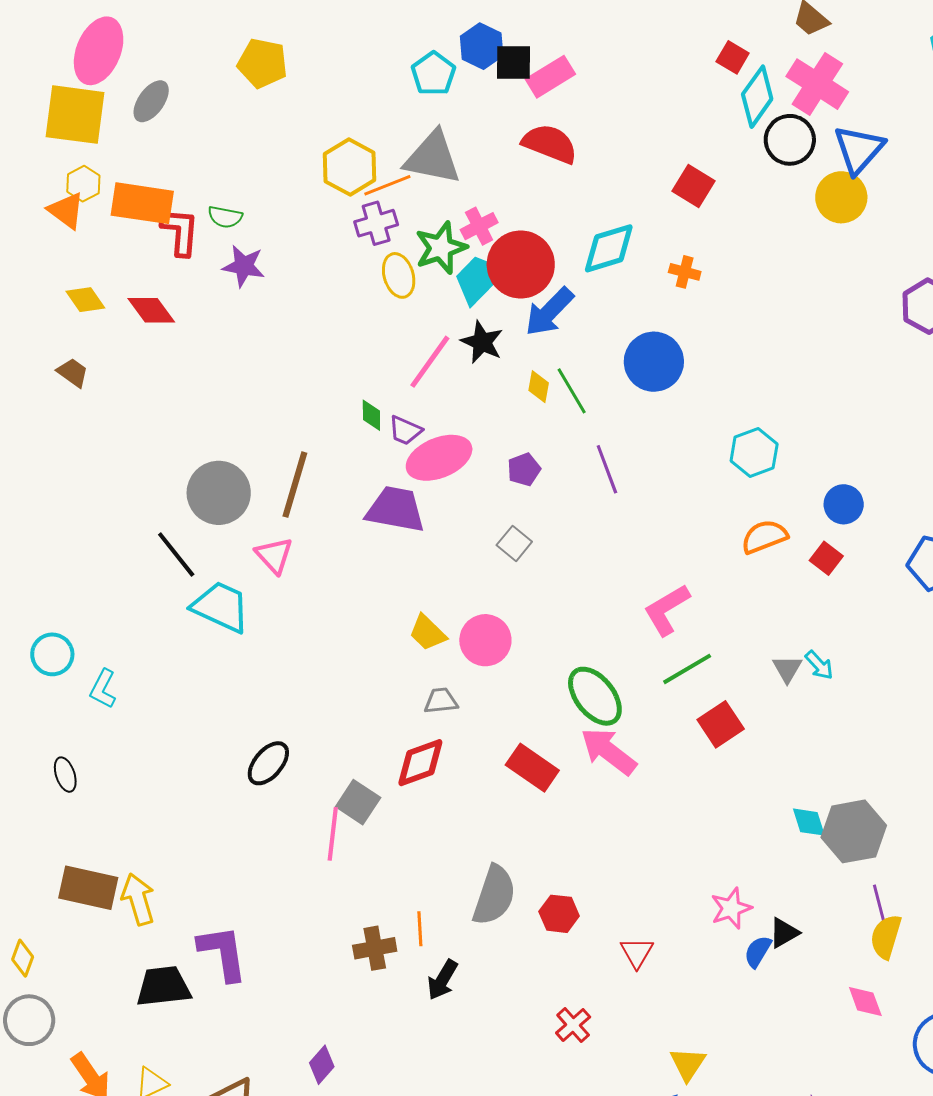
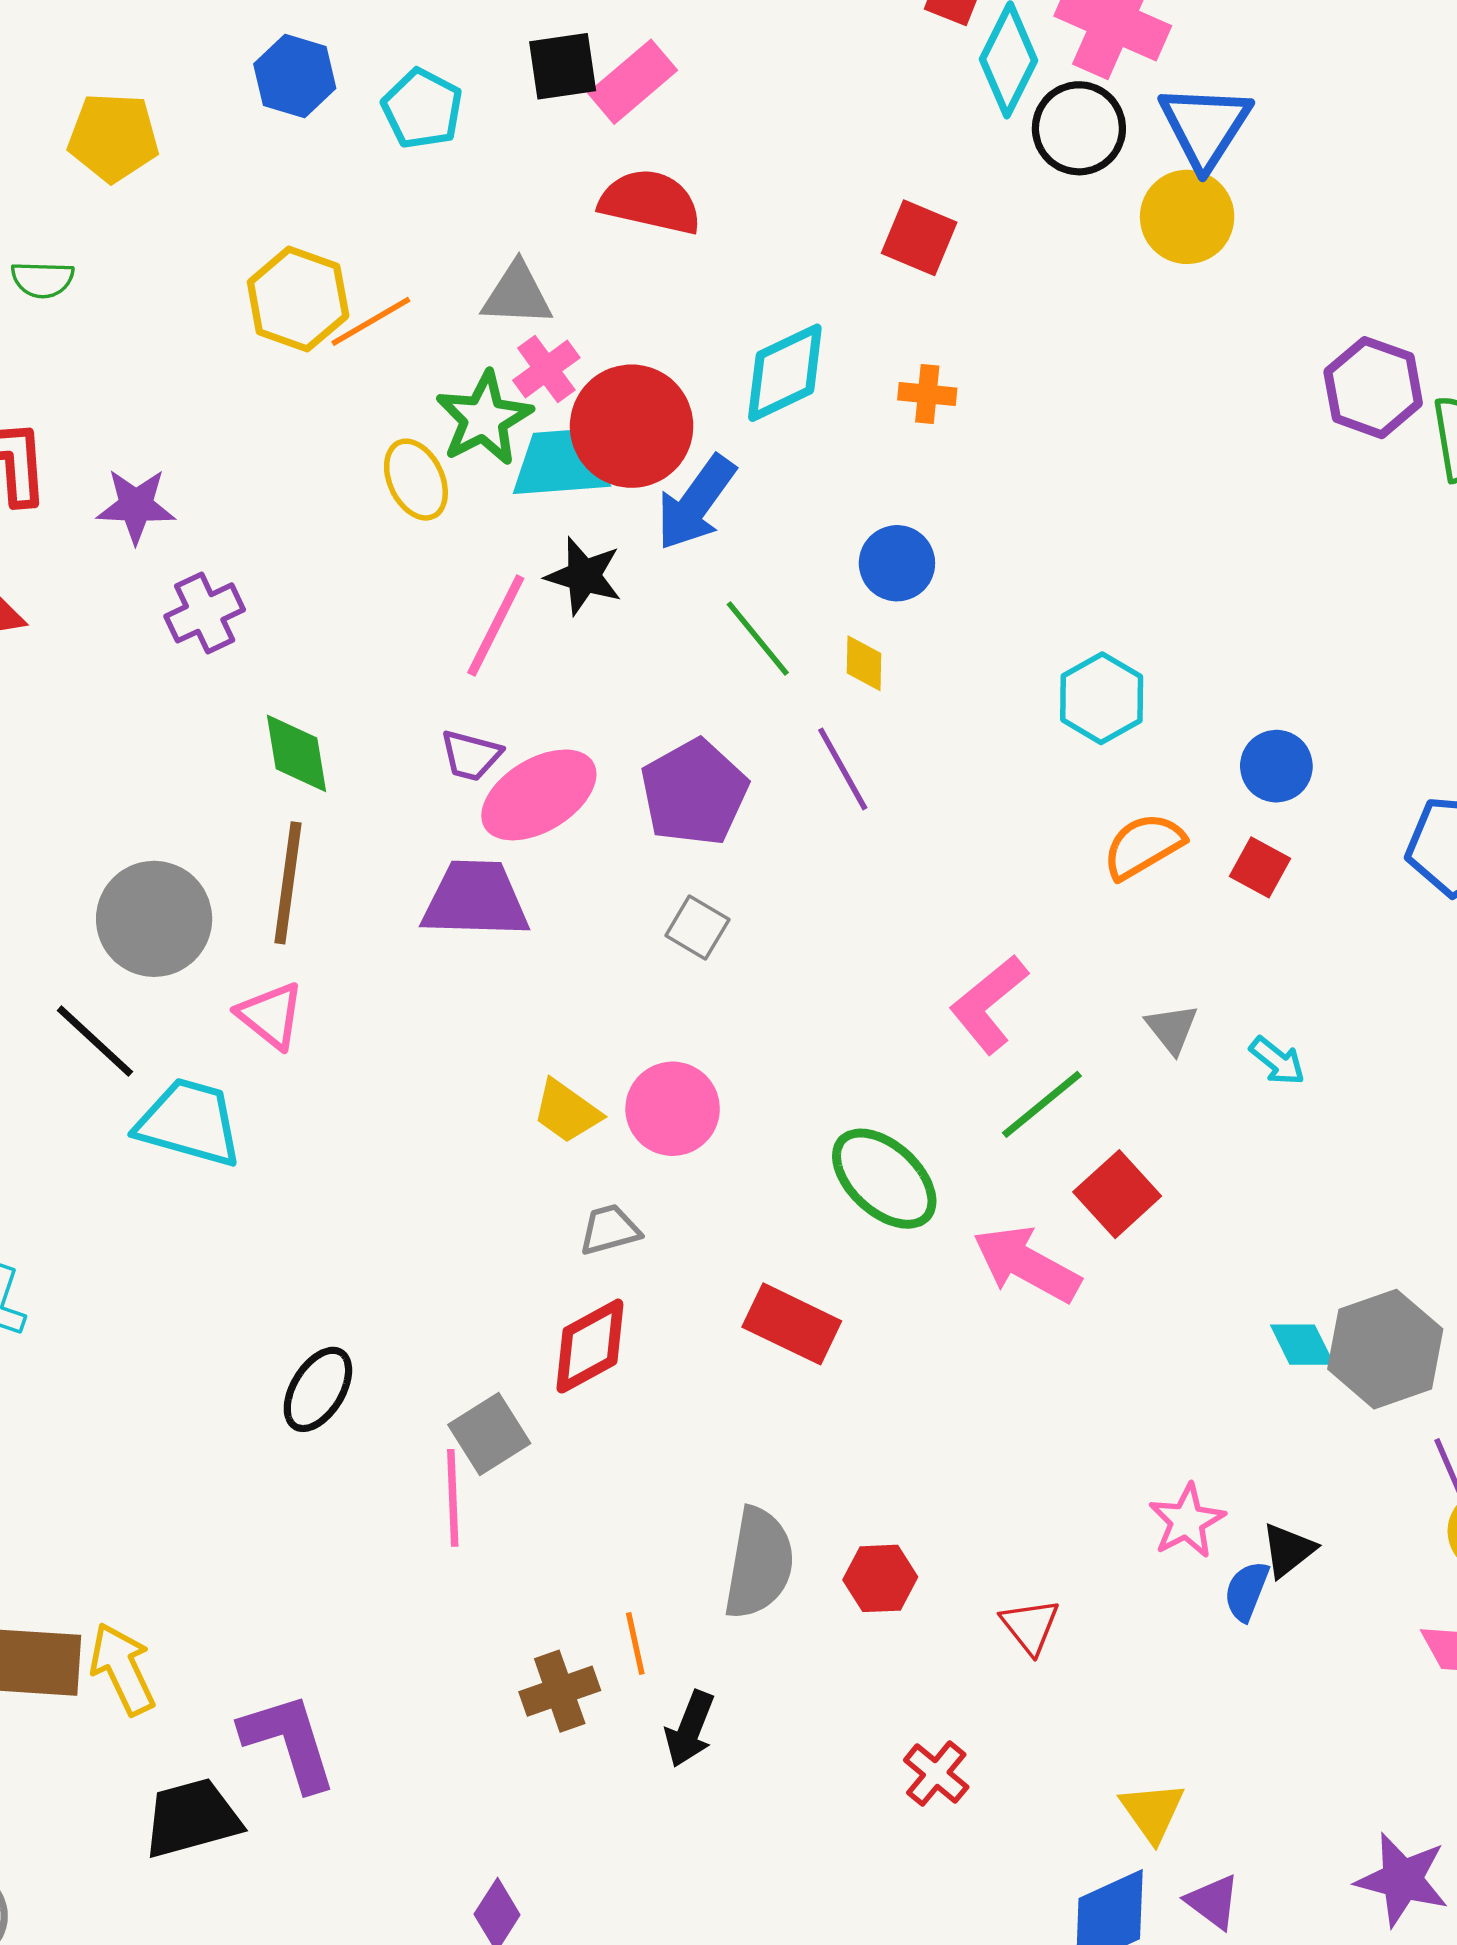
blue hexagon: (482, 46) -> (295, 76), moved
gray triangle: (433, 158) -> (517, 294), moved, size x0.7
green semicircle: (225, 217) -> (42, 280), moved
purple cross: (376, 223) -> (205, 613), moved
cyan trapezoid: (479, 279) -> (560, 464), turned 50
blue circle: (654, 362) -> (897, 563), size x0.7
yellow diamond: (539, 387) -> (864, 663), moved
green diamond: (371, 415) -> (297, 753), moved, size x1.5
purple pentagon: (524, 470) -> (694, 792), size x1.8
gray triangle: (787, 669) -> (1172, 1029), moved
pink arrow: (608, 751) -> (1027, 1264), moved
gray square: (358, 802) -> (489, 1434), turned 33

